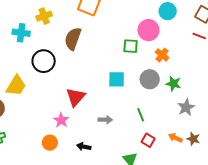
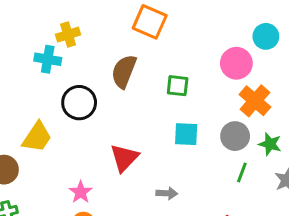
yellow cross: (44, 16) -> (68, 35), moved
green square: (131, 46) -> (178, 86), moved
orange cross: (162, 55) -> (255, 101), size x1.5
green line: (141, 115) -> (242, 172), moved, turned 40
pink star: (61, 120) -> (81, 192), moved

